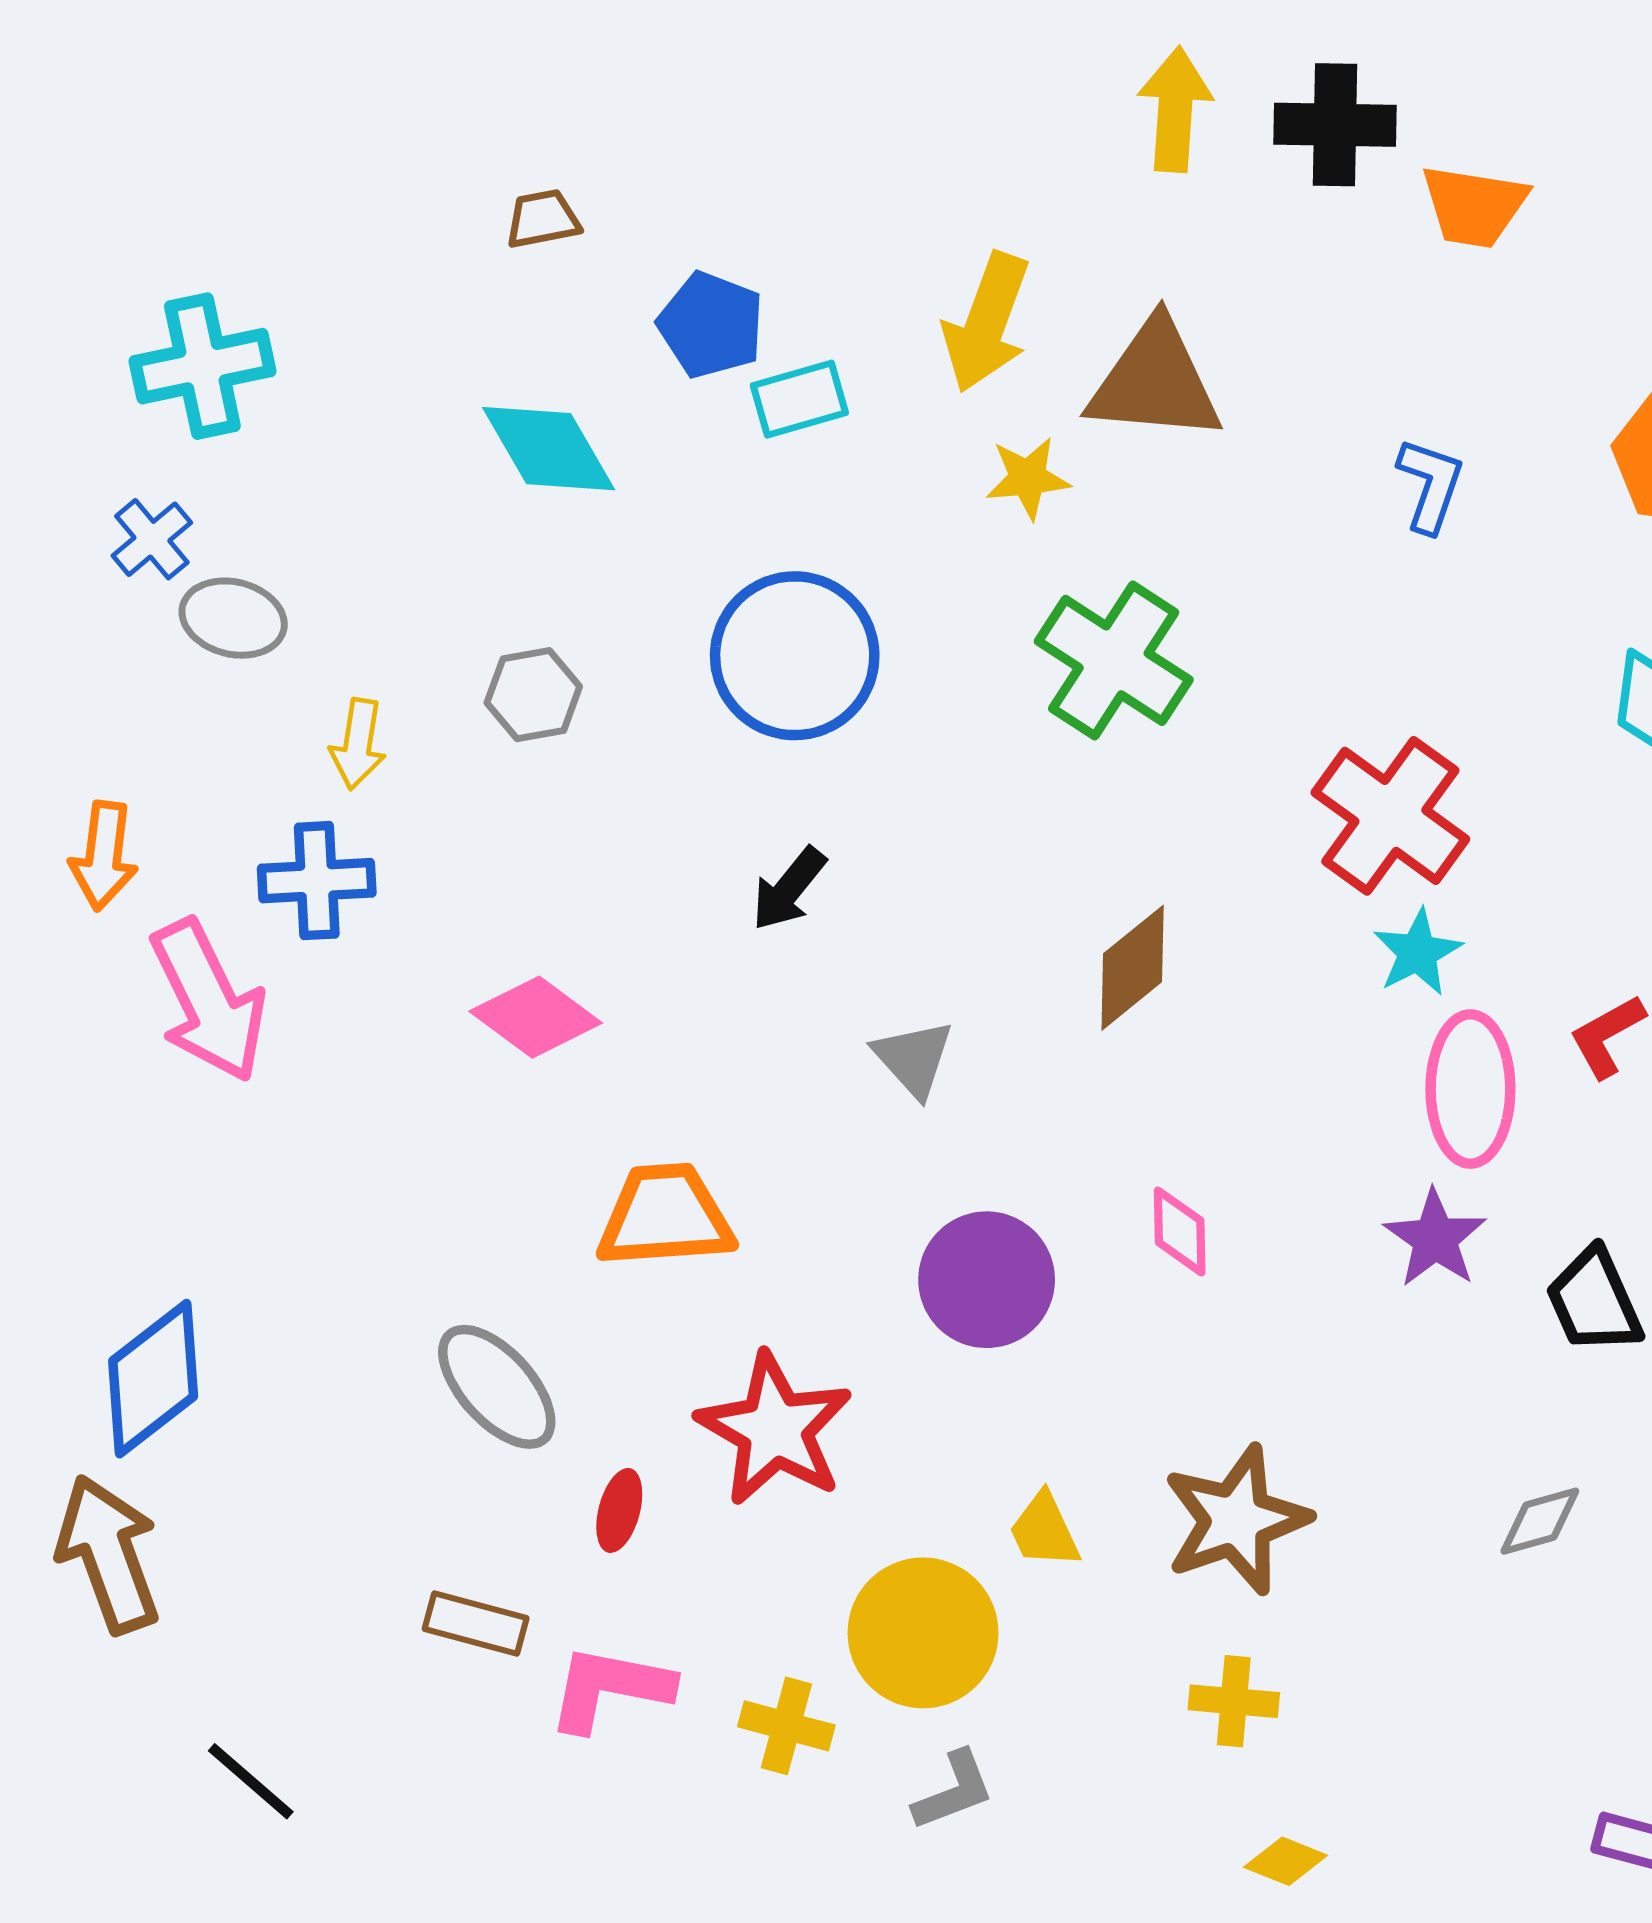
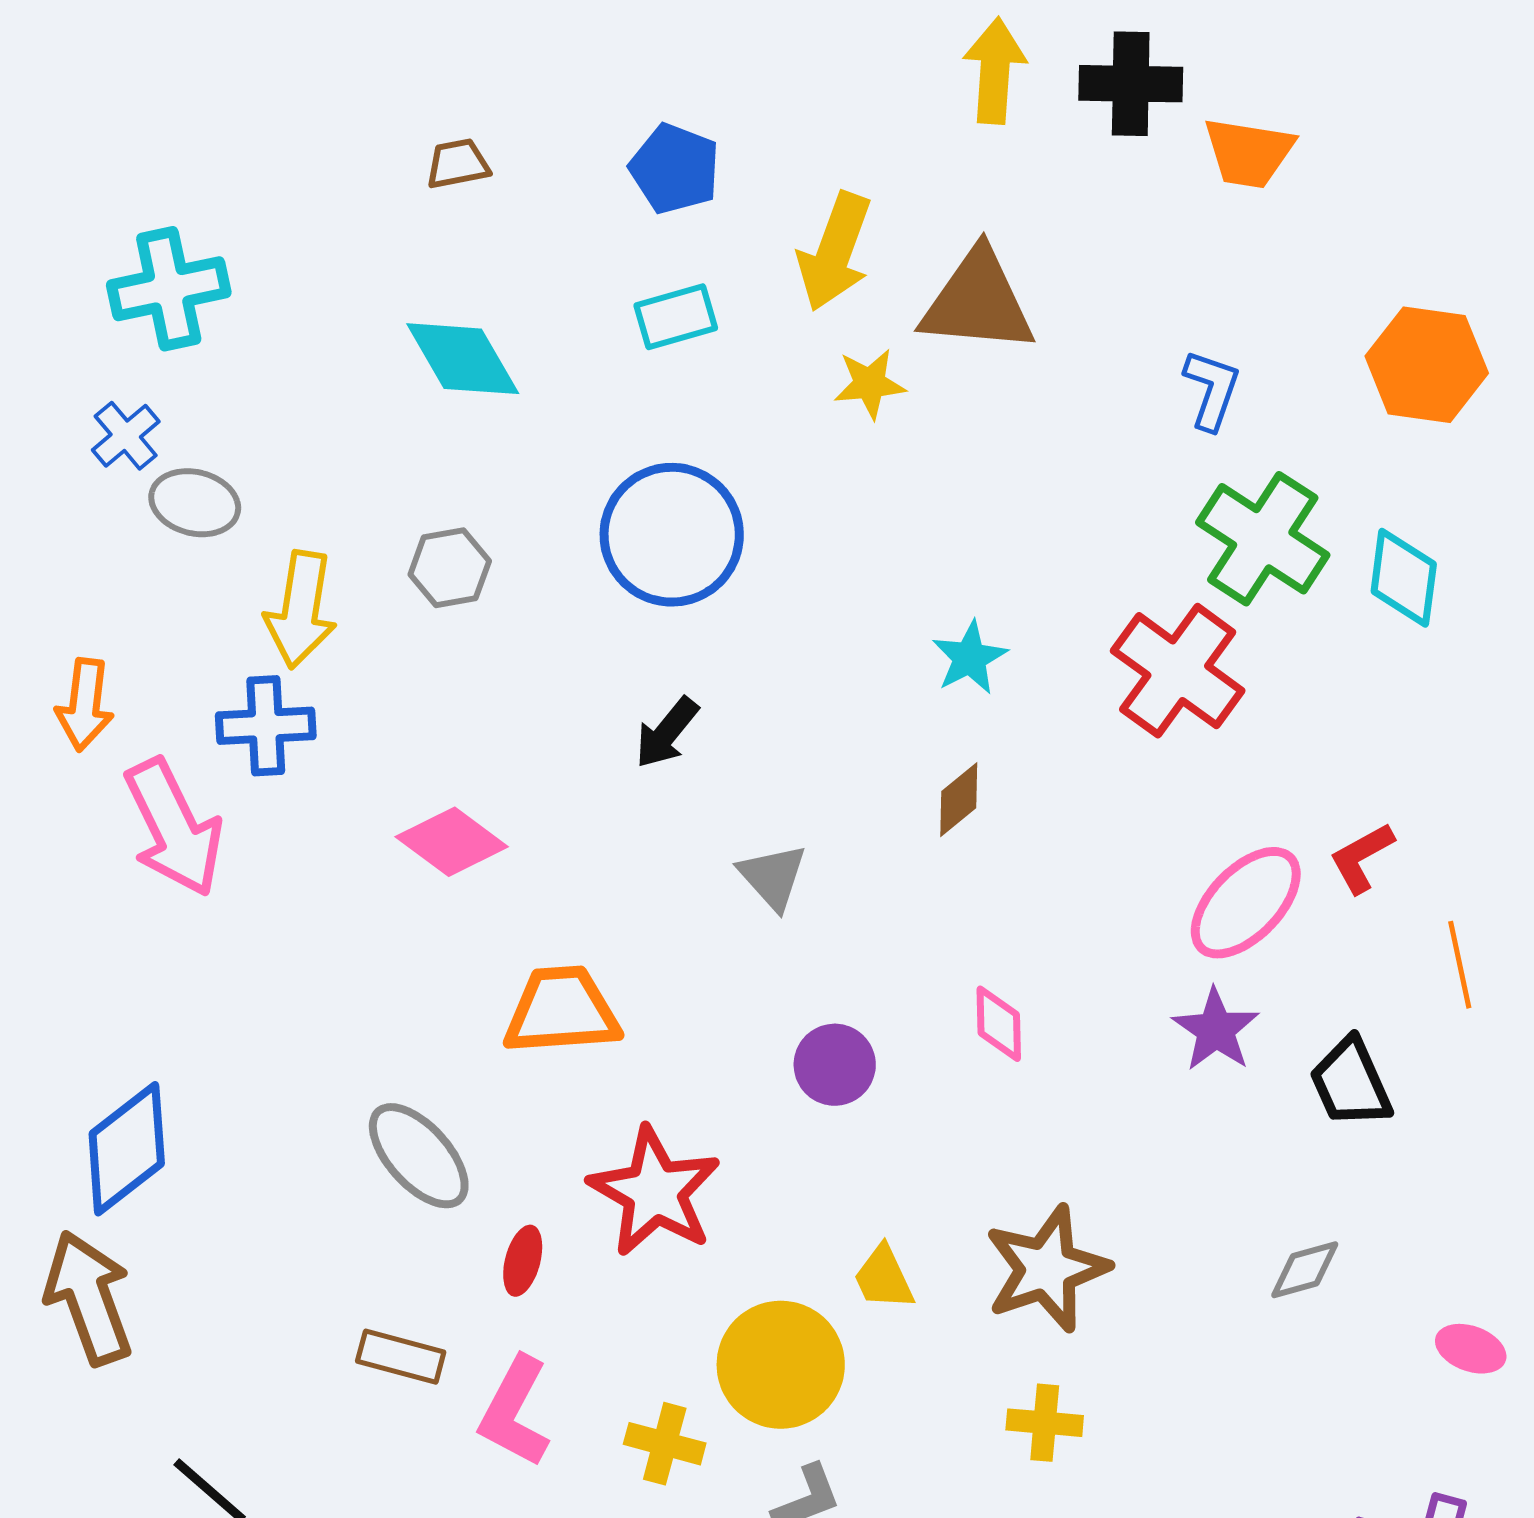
blue pentagon: (711, 325) -> (675, 169), moved
green cross: (1114, 660) -> (1263, 539), moved
yellow arrow: (358, 744) -> (301, 610), size x1.5
cyan star: (1417, 952) -> (970, 658), moved
brown diamond: (1133, 968) -> (959, 800), size x0.7
pink ellipse: (1470, 1089) -> (1246, 903), turned 44
purple circle: (987, 1280) -> (835, 1065), size x0.7
pink L-shape: (610, 1688) -> (515, 1412), turned -73

